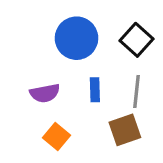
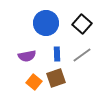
gray line: (136, 91) -> (82, 55), turned 48
brown square: (125, 130) -> (56, 78), moved

